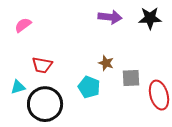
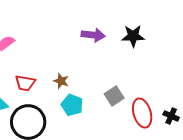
brown star: (106, 63) -> (61, 81), moved
gray square: (131, 78) -> (114, 96), turned -30

